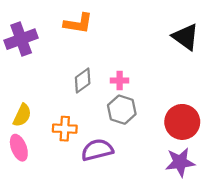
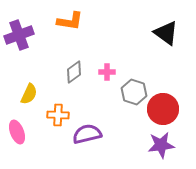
gray hexagon: (122, 110) -> (134, 92), moved
yellow semicircle: (22, 115) -> (29, 94), moved

